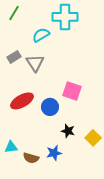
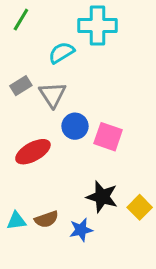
blue circle: (50, 107) -> (75, 126), moved
black star: (68, 131) -> (102, 197), size x1.5
brown semicircle: (31, 158) -> (46, 219), moved, turned -35

